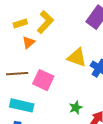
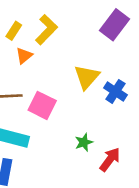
yellow rectangle: (20, 23) -> (14, 31), turned -40
yellow triangle: (77, 58) -> (87, 77), turned 50

